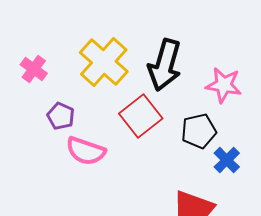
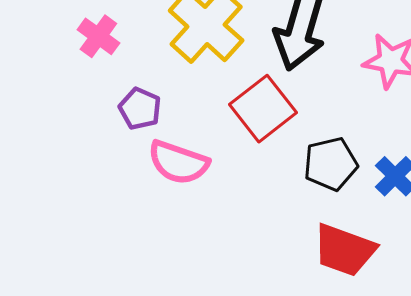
black pentagon: (199, 131) -> (331, 164), moved

